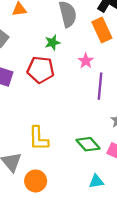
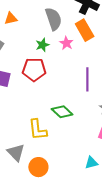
pink star: (86, 61) -> (66, 43), moved
green diamond: (88, 144) -> (62, 112), moved

